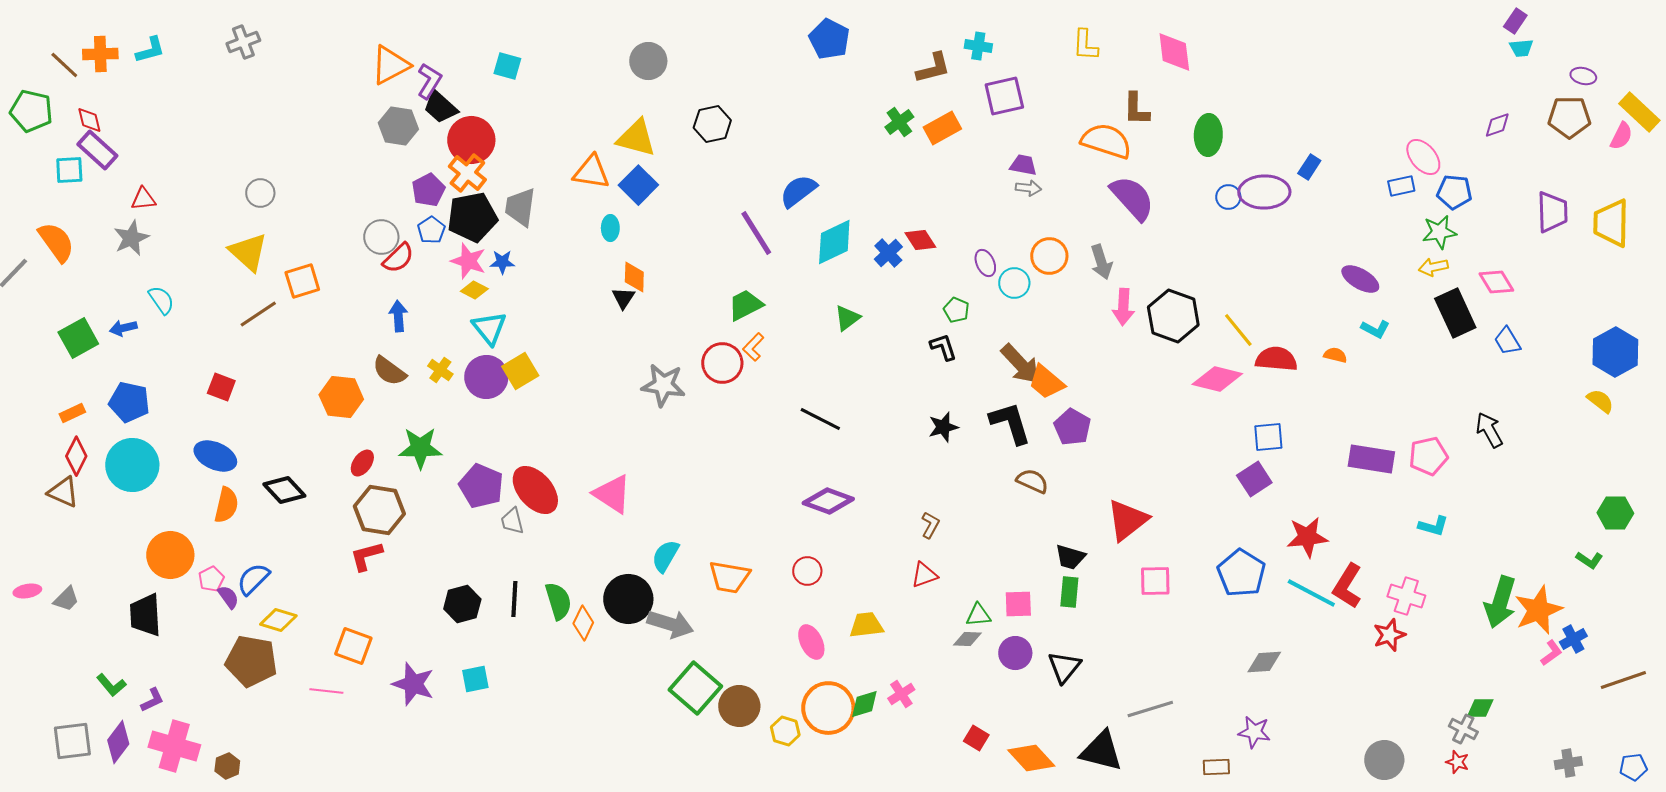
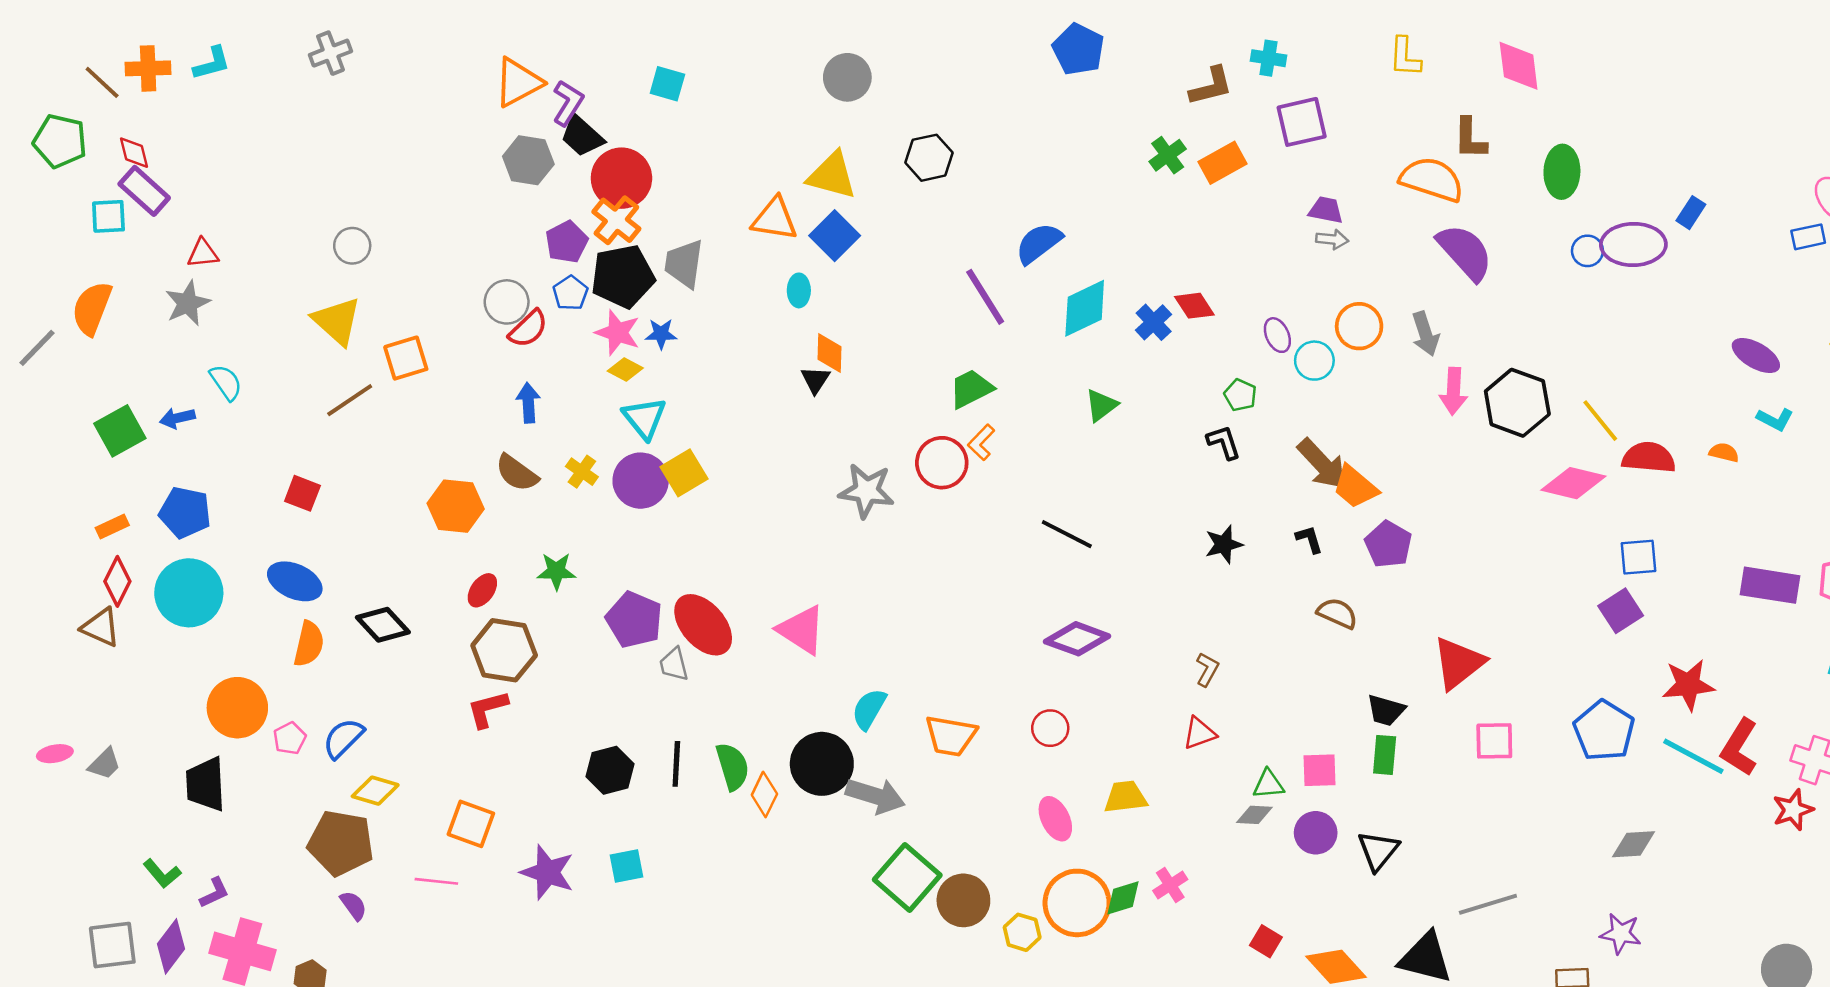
orange semicircle: (56, 242) -> (92, 308), turned -123
black L-shape: (1010, 423) -> (1309, 539), size x0.5
green star: (420, 448) -> (556, 571), size x0.7
purple semicircle: (228, 597) -> (353, 906), moved

